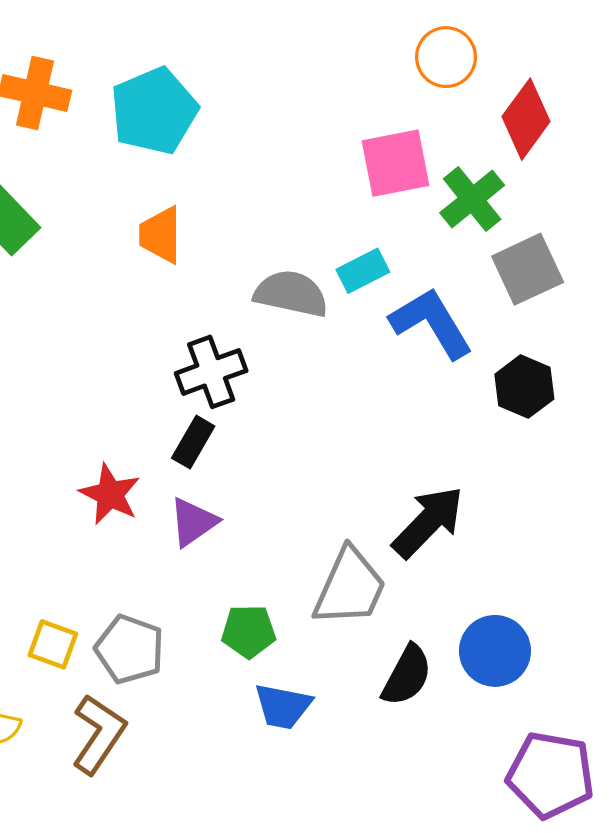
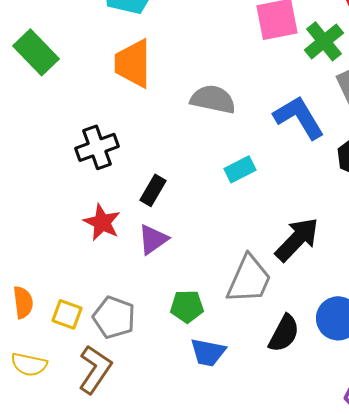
orange trapezoid: (161, 235) -> (133, 63), size x1.4
cyan rectangle: (363, 271) -> (240, 169), moved
black cross: (211, 372) -> (97, 147), moved

